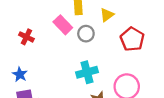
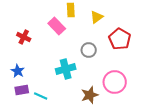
gray circle: (86, 34) -> (89, 50), moved
cyan cross: (87, 72) -> (66, 69), moved

